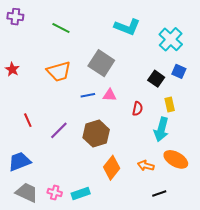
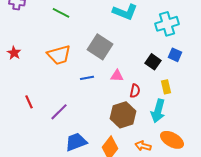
cyan cross: (171, 39) -> (167, 24), turned 30
pink triangle: (110, 95) -> (117, 76), moved
brown hexagon: (96, 134) -> (123, 115), moved
blue trapezoid: (20, 161) -> (76, 142), moved

